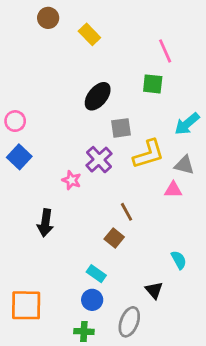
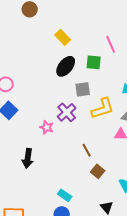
yellow rectangle: (89, 34) -> (63, 37), moved
pink line: (165, 51) -> (111, 44), moved
green square: (153, 84) -> (94, 62), moved
brown square: (114, 238) -> (98, 171), moved

